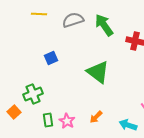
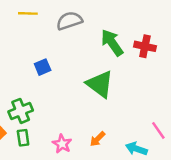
green arrow: (104, 25) -> (112, 43), moved
green rectangle: (48, 120) -> (23, 138), moved

